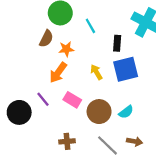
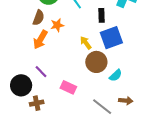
orange arrow: (58, 73) -> (40, 40), moved
pink rectangle: (72, 100) -> (68, 87), moved
brown circle: (99, 112) -> (96, 62), moved
brown cross: (67, 141) -> (37, 103), moved

